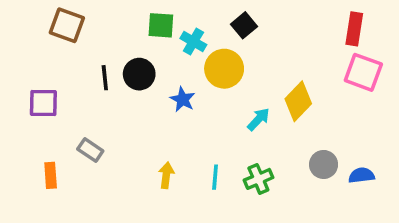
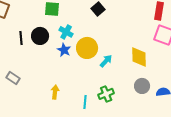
cyan cross: (193, 42) -> (66, 32), moved
yellow circle: (224, 69) -> (87, 48), moved
yellow diamond: (298, 101) -> (139, 57), moved, turned -45
cyan line: (215, 177) -> (85, 102), moved

